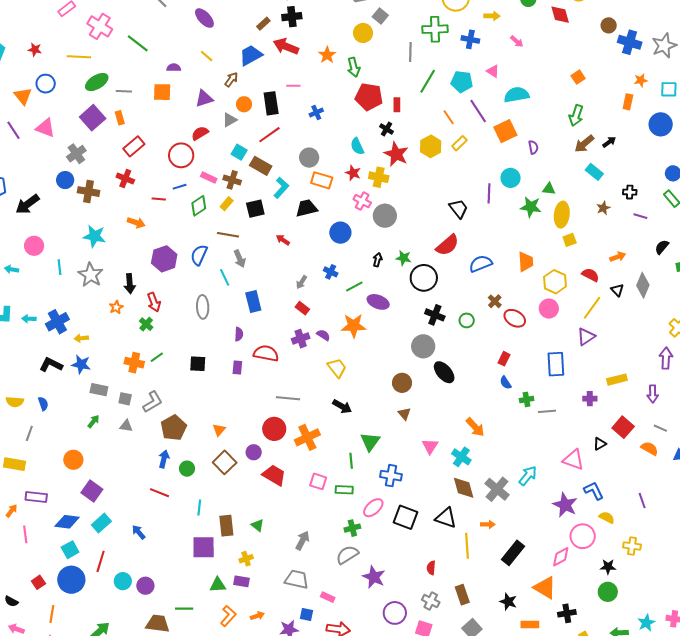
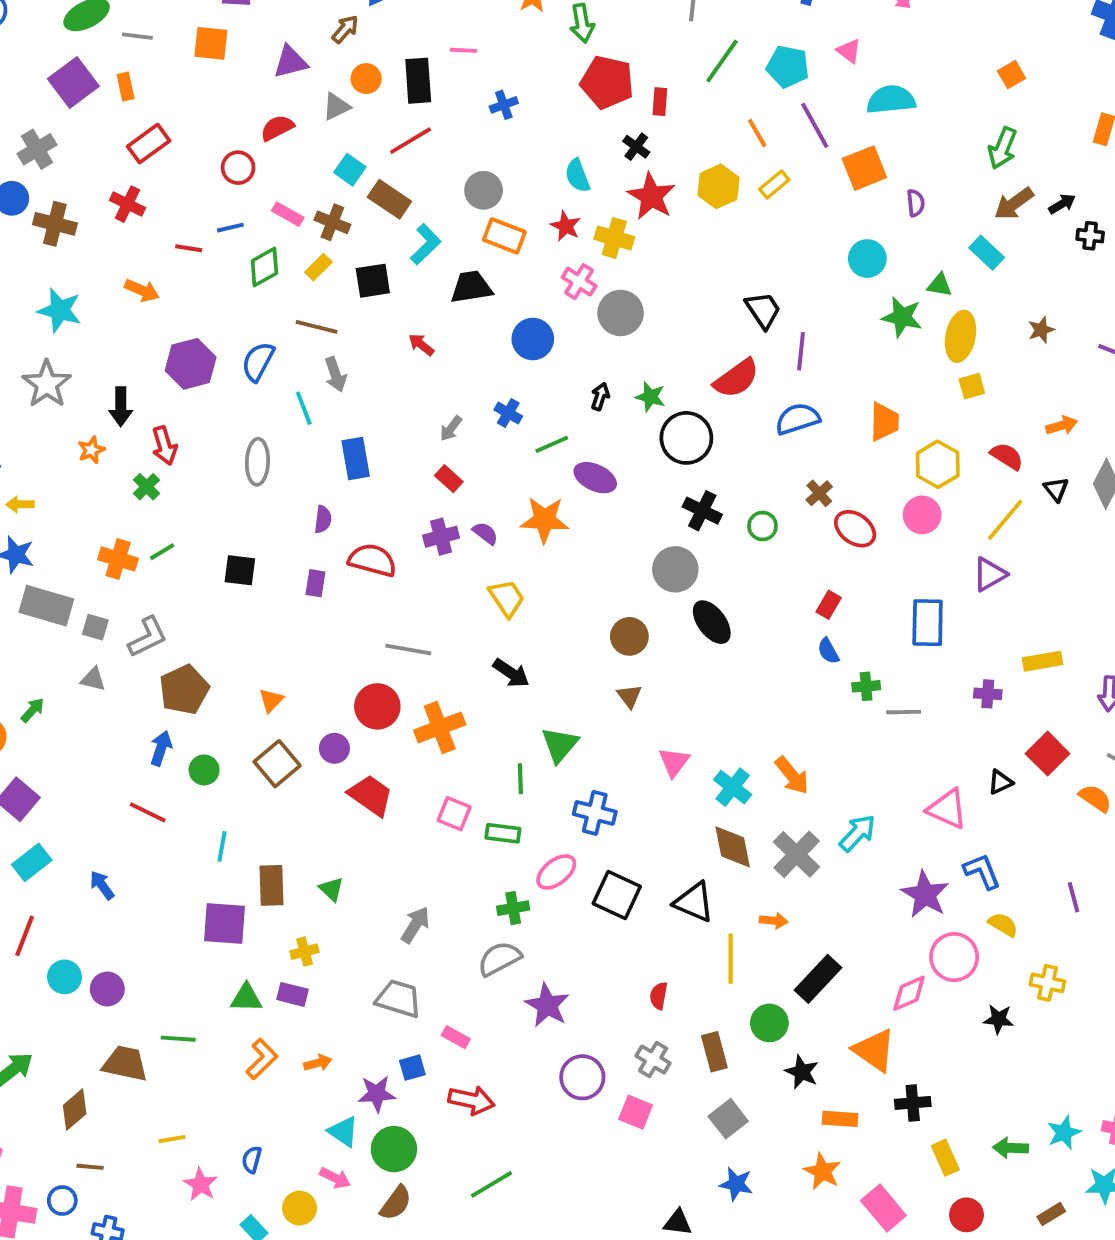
red circle: (181, 155) -> (238, 168), size x0.7
cyan rectangle: (594, 172) -> (987, 253), moved
black cross: (630, 192) -> (1090, 236), moved
purple line: (489, 193) -> (801, 351), moved
gray rectangle: (99, 390) -> (46, 606), size x1.5
green arrow: (93, 421) -> (33, 710), moved
orange arrow: (475, 427) -> (792, 776), moved
green circle: (608, 592) -> (769, 1023), moved
blue square: (306, 614) -> (412, 1068), turned -32

